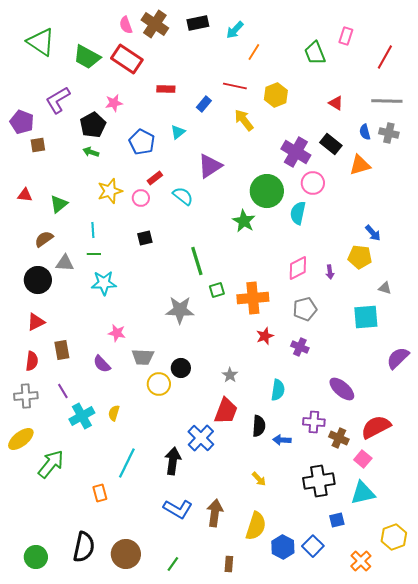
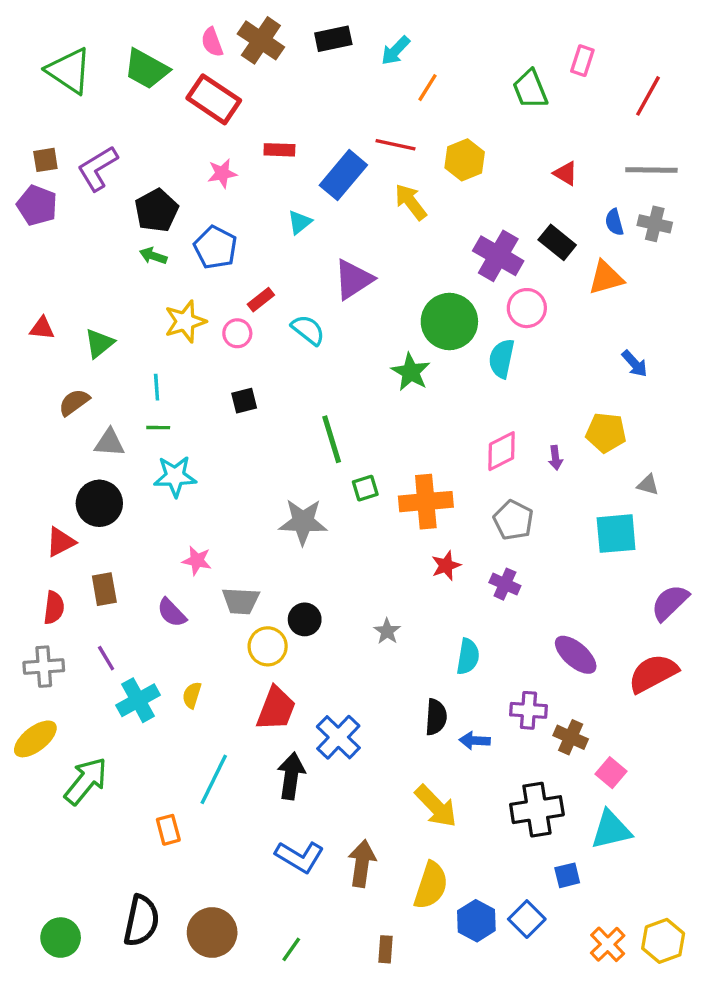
green trapezoid: (87, 57) -> (146, 69), moved
pink star: (114, 103) -> (222, 173), moved
blue rectangle: (204, 104) -> (343, 175), size x1.8
blue pentagon: (142, 142) -> (215, 247), moved
brown square: (38, 145) -> (45, 160), moved
blue arrow: (373, 233) -> (635, 364), moved
black circle: (38, 280) -> (99, 503), moved
gray pentagon: (305, 309) -> (513, 520), turned -30
red trapezoid: (226, 411) -> (276, 709), moved
red semicircle: (376, 427) -> (653, 673), moved
yellow arrow: (259, 479) -> (436, 806), size x1.8
yellow hexagon: (394, 537) -> (663, 941), moved

